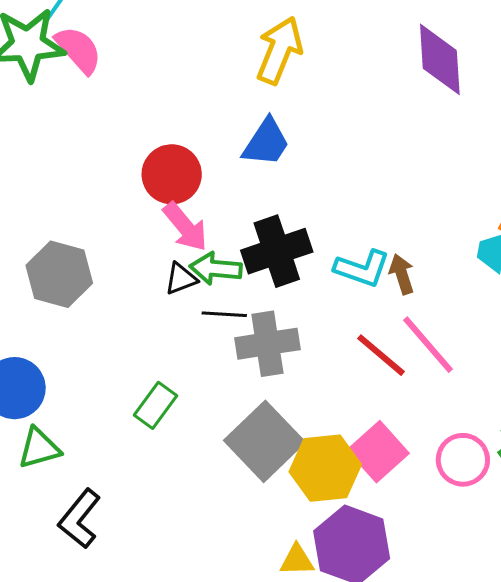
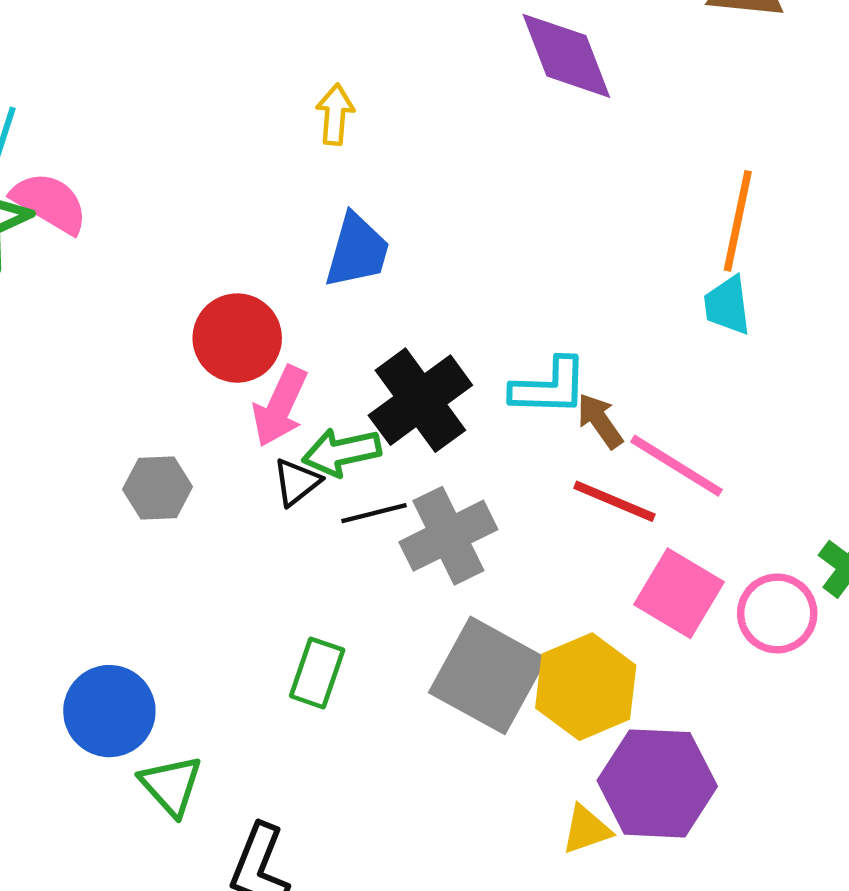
yellow arrow: (279, 50) -> (335, 114), size x0.6
pink arrow: (185, 227) -> (280, 406), turned 82
gray hexagon: (59, 274) -> (158, 488), moved, size x0.7
brown arrow: (402, 274) -> (600, 421), moved
green triangle: (39, 448) -> (171, 785), turned -39
pink square: (378, 452) -> (679, 593), moved

